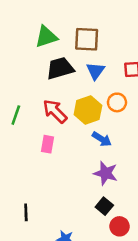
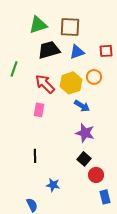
blue triangle: (95, 71) -> (77, 52), turned 35
green line: (16, 115) -> (14, 69), moved
black line: (26, 212) -> (35, 156), moved

